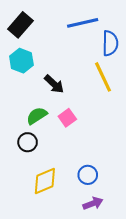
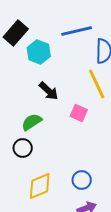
cyan hexagon: (21, 61) -> (39, 52), moved
pink square: (67, 118) -> (79, 113), moved, turned -30

